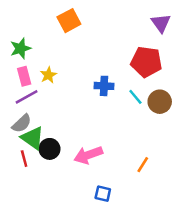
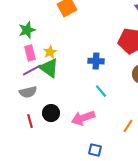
cyan line: (135, 97) -> (101, 91), moved
gray semicircle: (22, 123) -> (28, 92), turned 30
green triangle: (33, 138) -> (49, 68), moved

